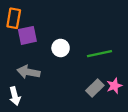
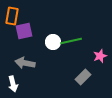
green line: (99, 54) -> (71, 41), moved
pink star: (114, 86) -> (100, 56), moved

